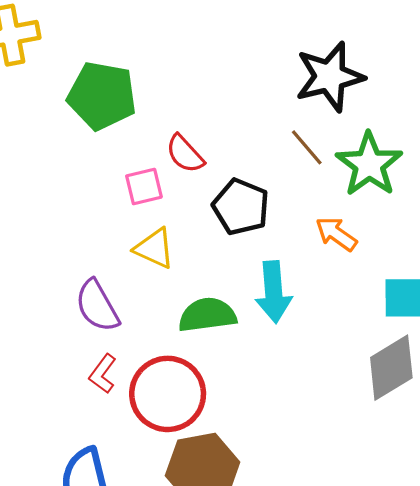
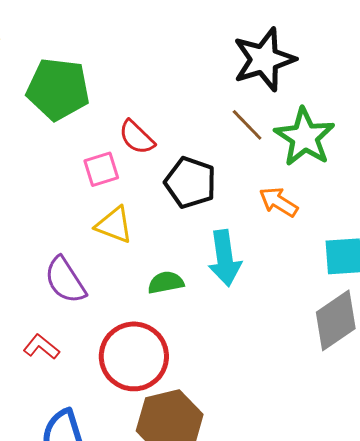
green semicircle: (207, 315) -> (166, 283), size x0.7
red L-shape: (103, 374) -> (41, 347), moved, turned 96

